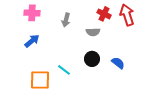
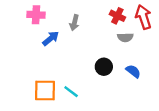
gray semicircle: (93, 32) -> (125, 37), moved
blue arrow: (32, 41) -> (51, 38), moved
cyan line: (64, 70) -> (71, 92), moved

